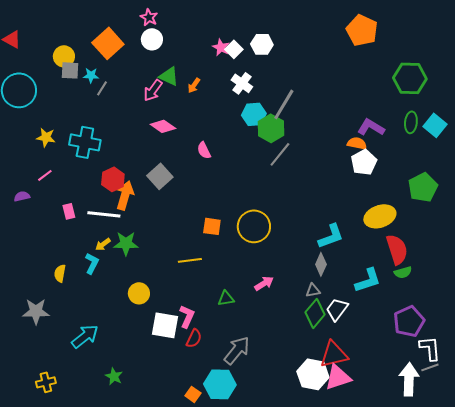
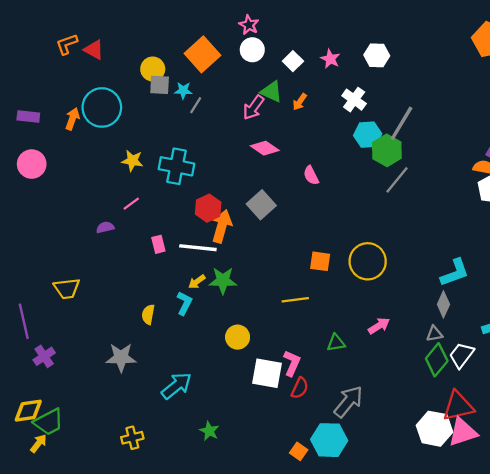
white square: (234, 49) -> (293, 61), moved

